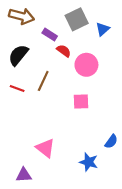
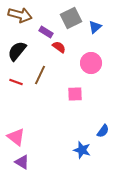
pink circle: (86, 65) -> (91, 63), moved
pink triangle: (45, 148) -> (16, 137), moved
purple triangle: (24, 175) -> (22, 162), turned 35

